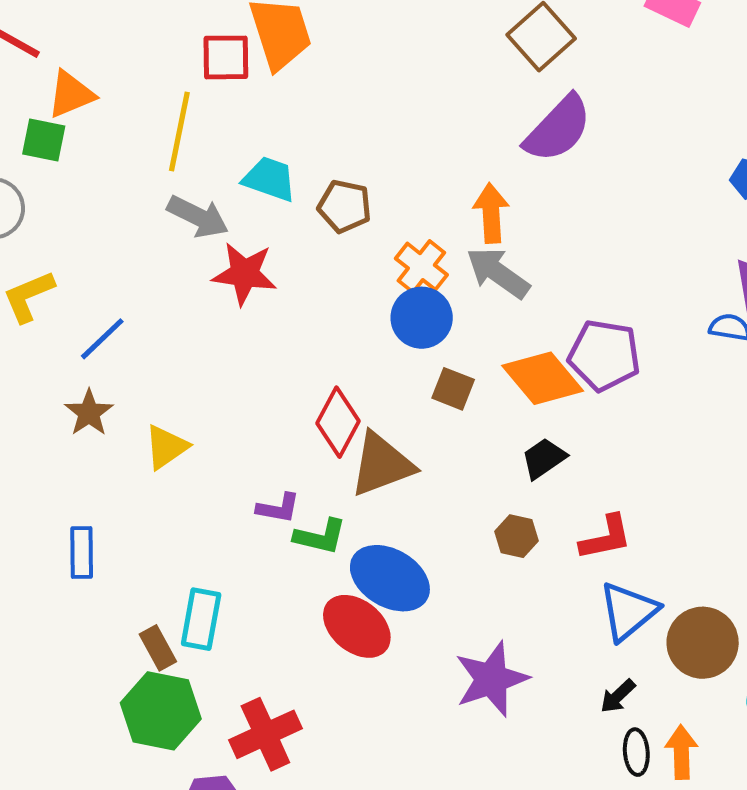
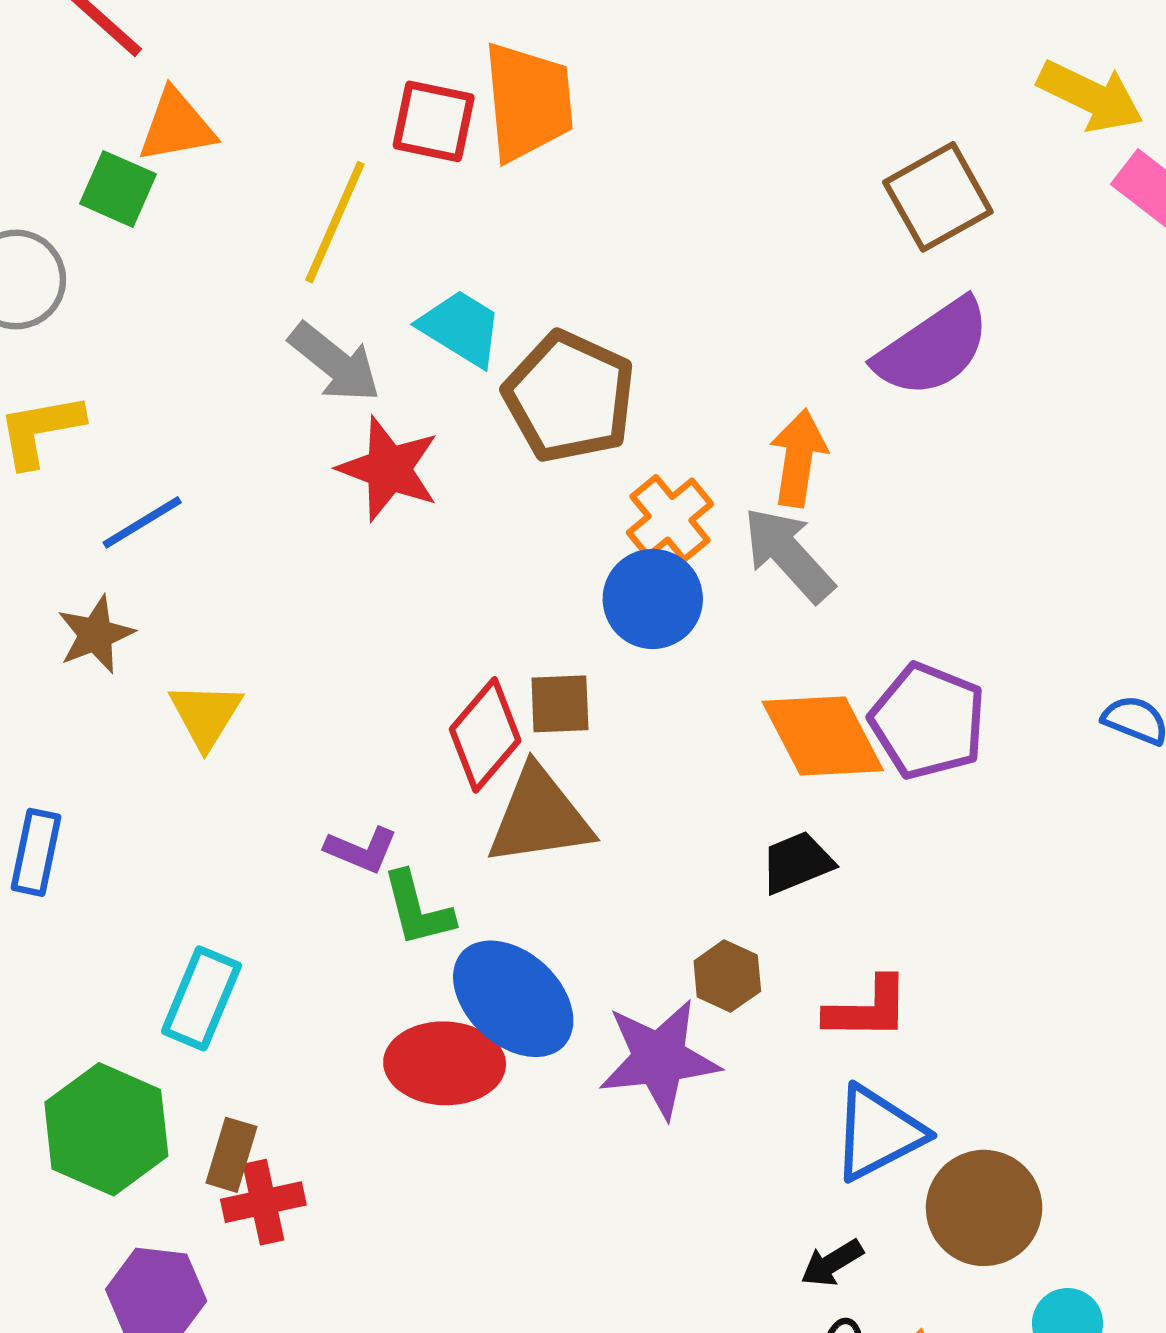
brown pentagon: (344, 206) -> (569, 397), size x1.5
brown square: (453, 389) -> (560, 704), moved, turned -36
yellow triangle: (166, 447) -> (206, 715), turned -36
green L-shape: (320, 536) -> (418, 909), turned 50
red ellipse: (357, 626) -> (445, 1063), turned -50
brown rectangle: (158, 648) -> (231, 1155), moved, turned 33
purple star: (491, 679) -> (659, 1059), moved
red cross: (265, 734) -> (263, 1202), size x0.7

